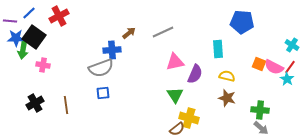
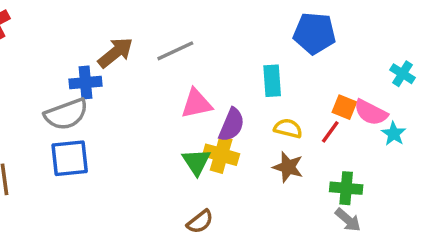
brown arrow: (129, 33) -> (115, 53), size x1.5
red line: (290, 67) -> (330, 132), moved
blue square: (103, 93) -> (70, 158), size x1.6
yellow cross: (189, 118) -> (221, 155), moved

